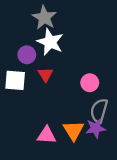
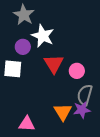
gray star: (44, 17) -> (24, 15), moved
red triangle: (45, 75) -> (54, 64), moved, size x1.5
pink triangle: (47, 135) -> (27, 124), moved

